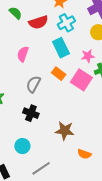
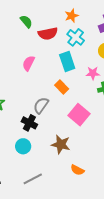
cyan cross: (66, 23) -> (76, 37), turned -30
pink square: (81, 80) -> (79, 115), moved
gray semicircle: (33, 84) -> (41, 105), moved
cyan circle: (22, 146) -> (23, 146), moved

